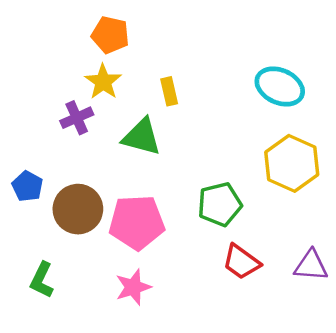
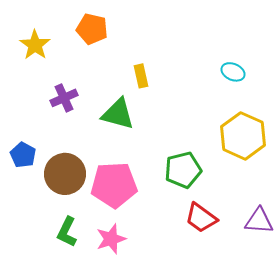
yellow star: (103, 82) -> (35, 45), moved
cyan ellipse: (280, 86) -> (233, 72), size x0.6
green L-shape: (42, 280) -> (67, 232), moved

